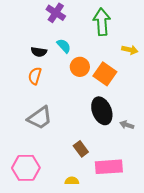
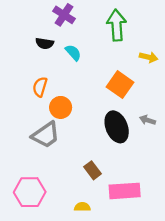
black semicircle: (39, 52) -> (45, 43), moved
orange circle: (80, 67) -> (61, 107), moved
gray arrow: (127, 125) -> (147, 120), moved

